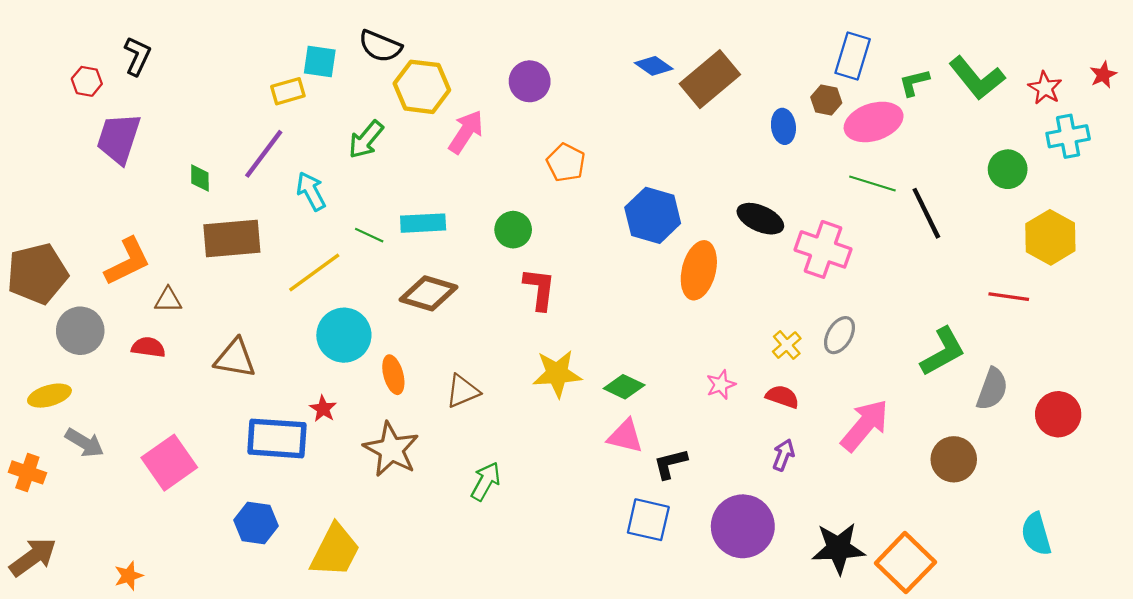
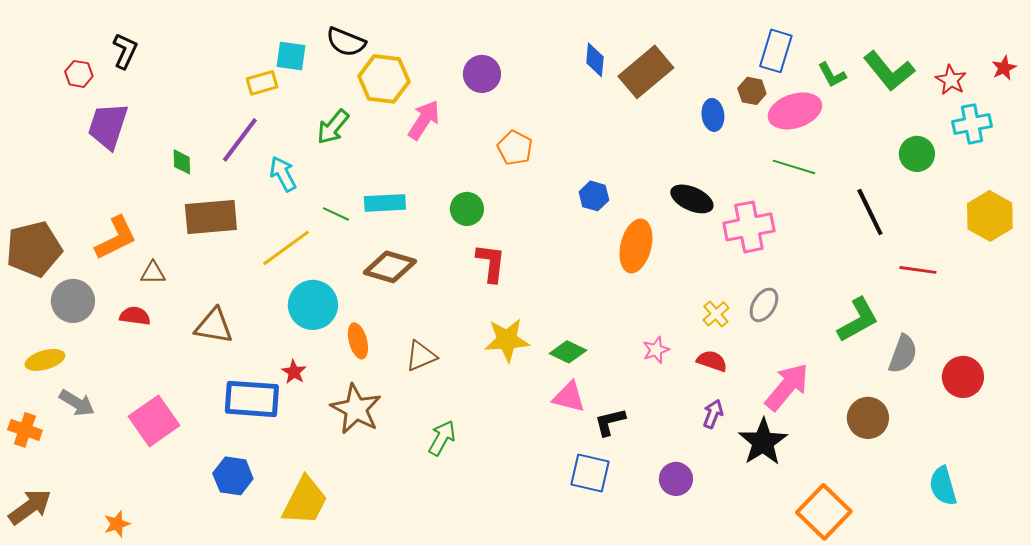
blue diamond: (654, 66) -> (595, 60), turned 60
green L-shape: (914, 82) -> (832, 75), turned -104
black line: (926, 213) -> (870, 212), moved
blue hexagon: (653, 215) -> (594, 196), size x0.6
yellow hexagon: (1050, 237) -> (990, 216), moved
pink cross: (823, 249) -> (749, 227), turned -30
purple circle: (743, 526) -> (676, 479), size x0.6
black star: (838, 548) -> (763, 442), moved, turned -30

